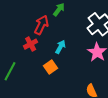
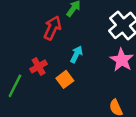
red cross: (31, 44) -> (39, 66), moved

